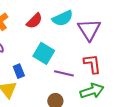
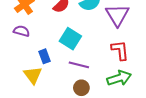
purple line: (64, 73) -> (79, 65), moved

